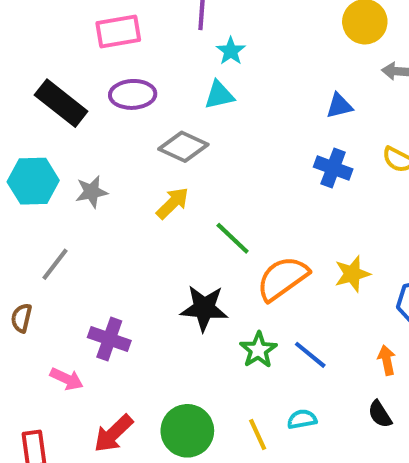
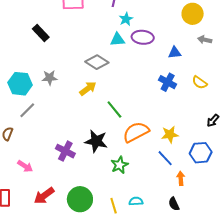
purple ellipse: (133, 94) -> (143, 37), moved
black rectangle: (61, 103) -> (41, 33), size x0.7
cyan hexagon: (33, 181) -> (20, 84), moved
purple cross: (109, 339) -> (65, 151), moved
blue line: (310, 355) -> (165, 158), moved

